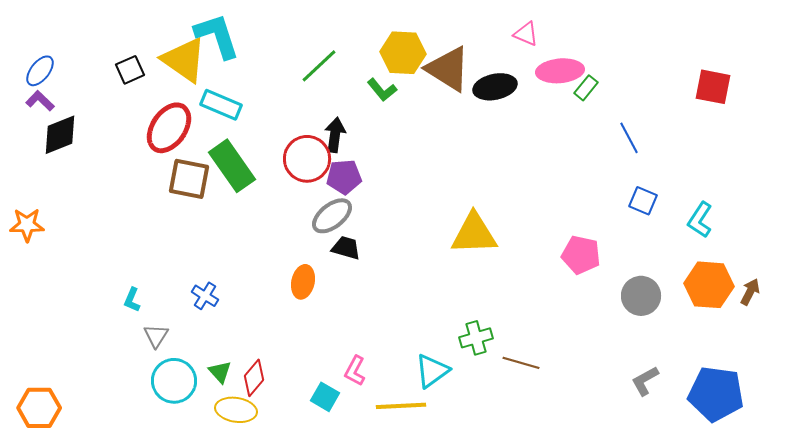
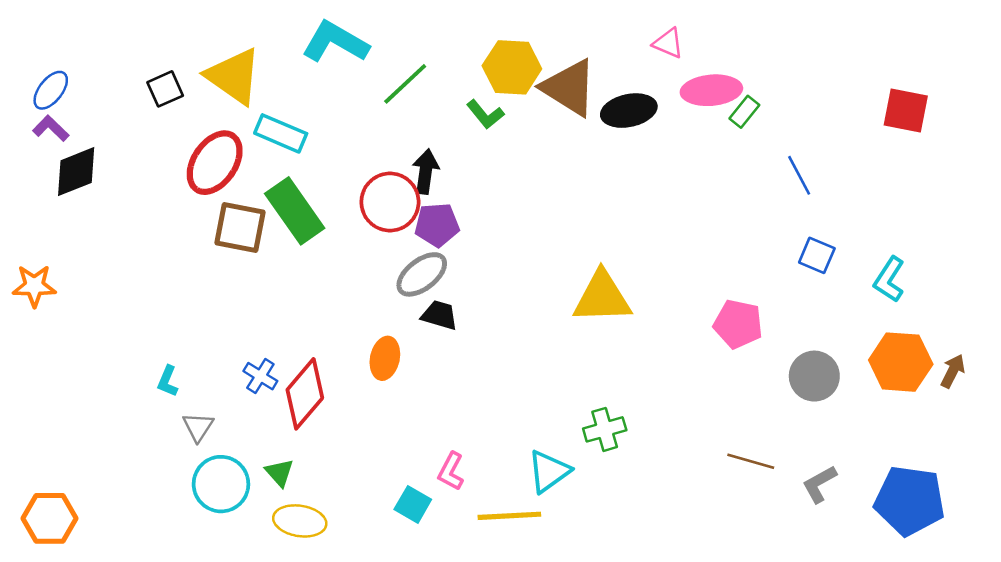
cyan L-shape: (217, 36) -> (335, 42), moved, turned -42
brown line: (521, 363) -> (751, 461), moved
red diamond: (254, 378) -> (305, 394), moved, size x1.5

